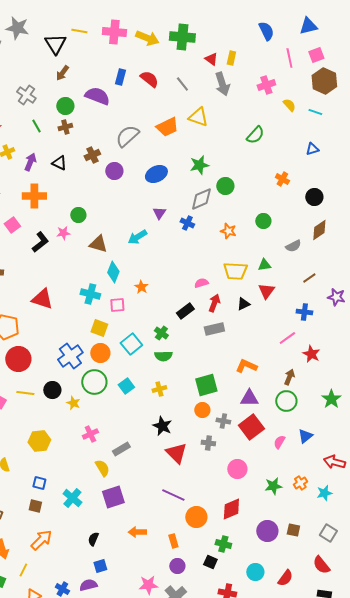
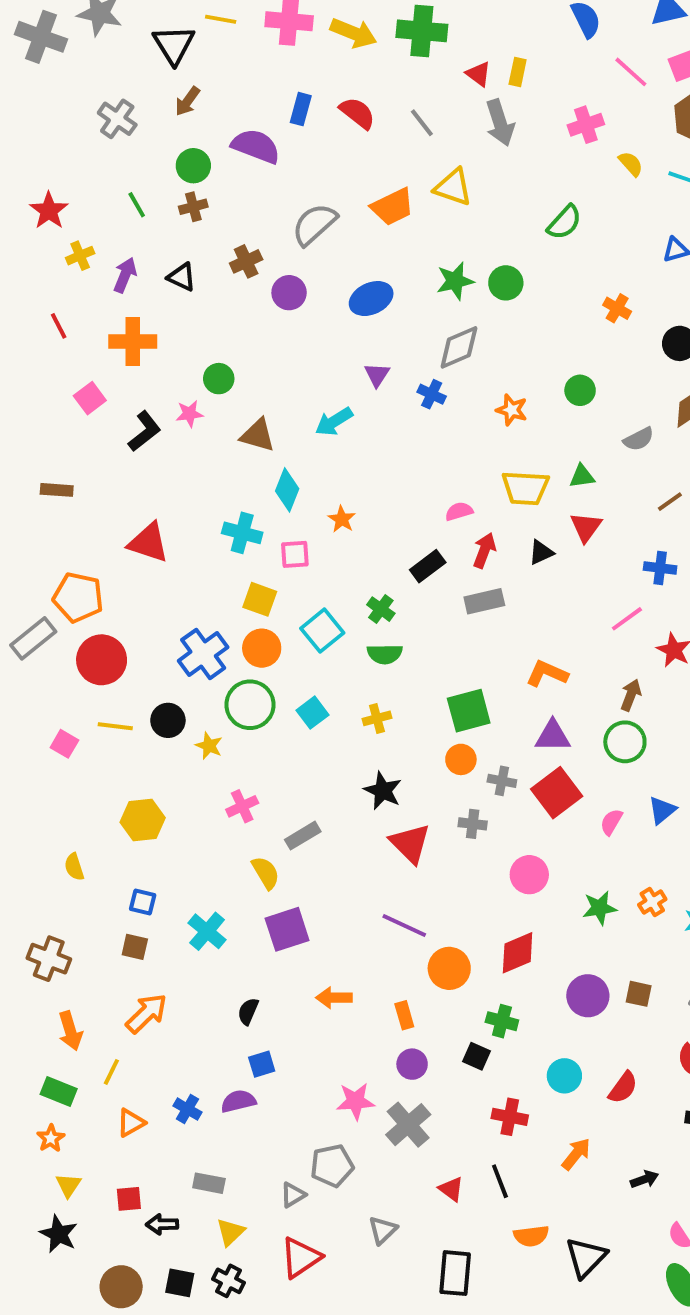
pink line: (289, 58) -> (631, 72), turned -36
gray cross: (26, 95) -> (117, 119), moved
green circle: (225, 186) -> (506, 283), moved

